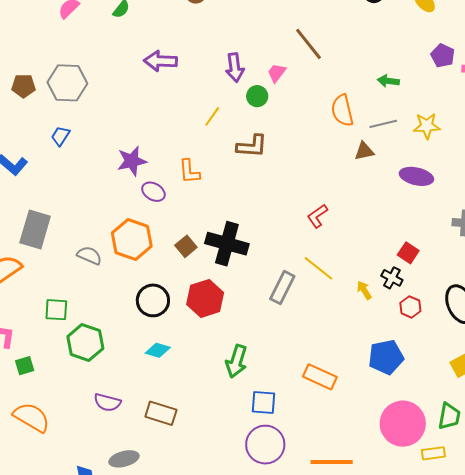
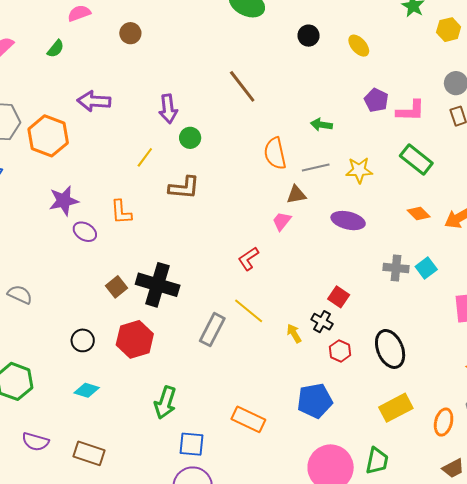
pink trapezoid: (277, 73) -> (282, 221), moved
orange hexagon: (132, 240) -> (48, 136), moved
black circle: (153, 300) -> (83, 340), size x0.7

